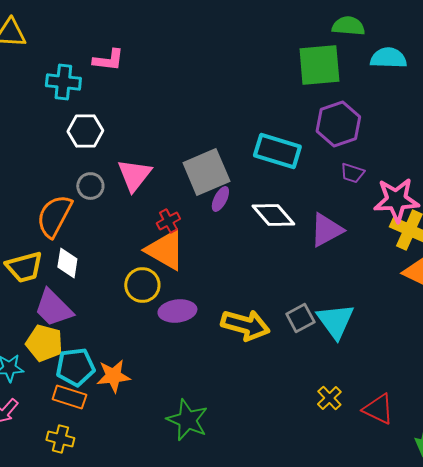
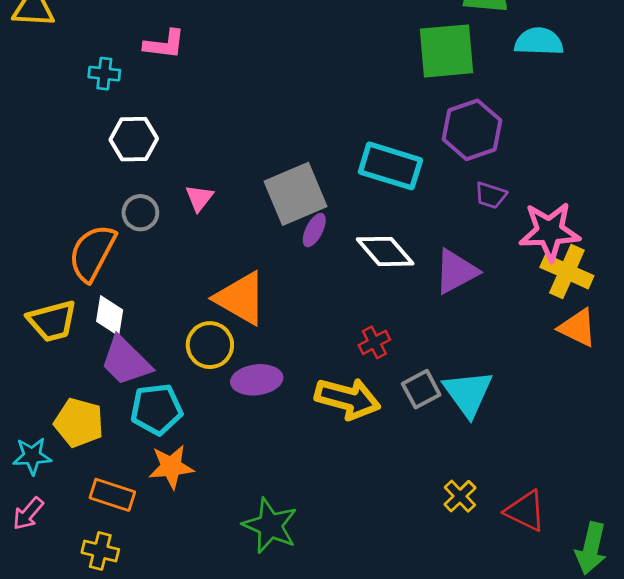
cyan cross: (63, 82) -> (104, 74), size x0.7
pink triangle: (134, 175) -> (199, 198), size x0.6
red cross: (168, 221) -> (374, 342), moved
purple trapezoid: (53, 308) -> (126, 361), moved
cyan pentagon: (75, 367) -> (156, 409), moved

